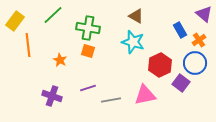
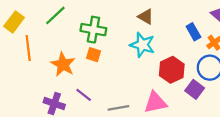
orange star: (60, 60) -> (63, 64), size x1.6
purple line: (88, 88) -> (84, 95), moved, turned 56

